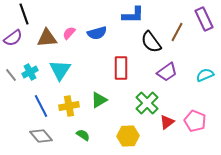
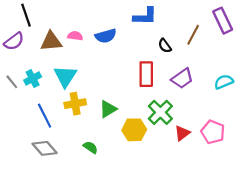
pink semicircle: (69, 33) -> (75, 36), turned 56
black semicircle: (151, 42) -> (165, 46), size x0.6
red rectangle: (121, 68) -> (146, 74), moved
yellow cross: (69, 106) -> (75, 104), moved
yellow hexagon: (128, 136) -> (134, 130), moved

